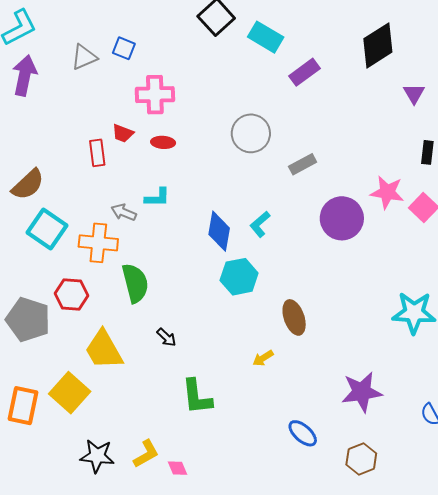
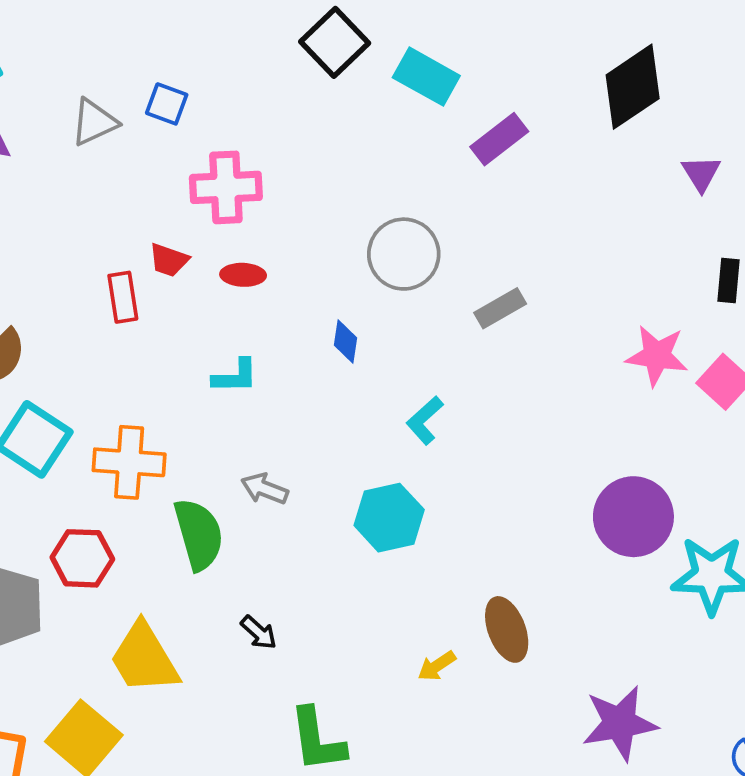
gray arrow: (124, 212) -> (265, 489), moved
purple circle: (342, 218) -> (633, 517), moved
blue diamond: (219, 231) -> (346, 341), moved, size x0.6
brown ellipse: (294, 317) -> (507, 629), moved

